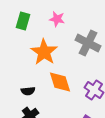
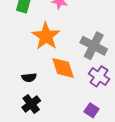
gray cross: (88, 43) -> (94, 46), moved

